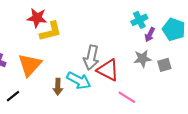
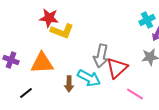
yellow L-shape: (51, 31) -> (62, 31), turned 35
orange triangle: (30, 65) -> (42, 63), turned 45
red triangle: (108, 70) -> (117, 68), turned 50

